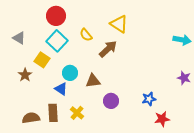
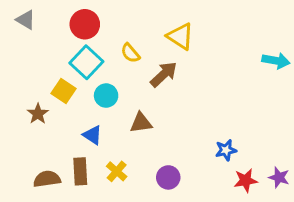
gray triangle: (19, 38) -> (26, 20), moved
cyan circle: (70, 73) -> (106, 96), moved
purple star: (184, 78) -> (279, 177), moved
purple circle: (111, 101) -> (168, 177), moved

